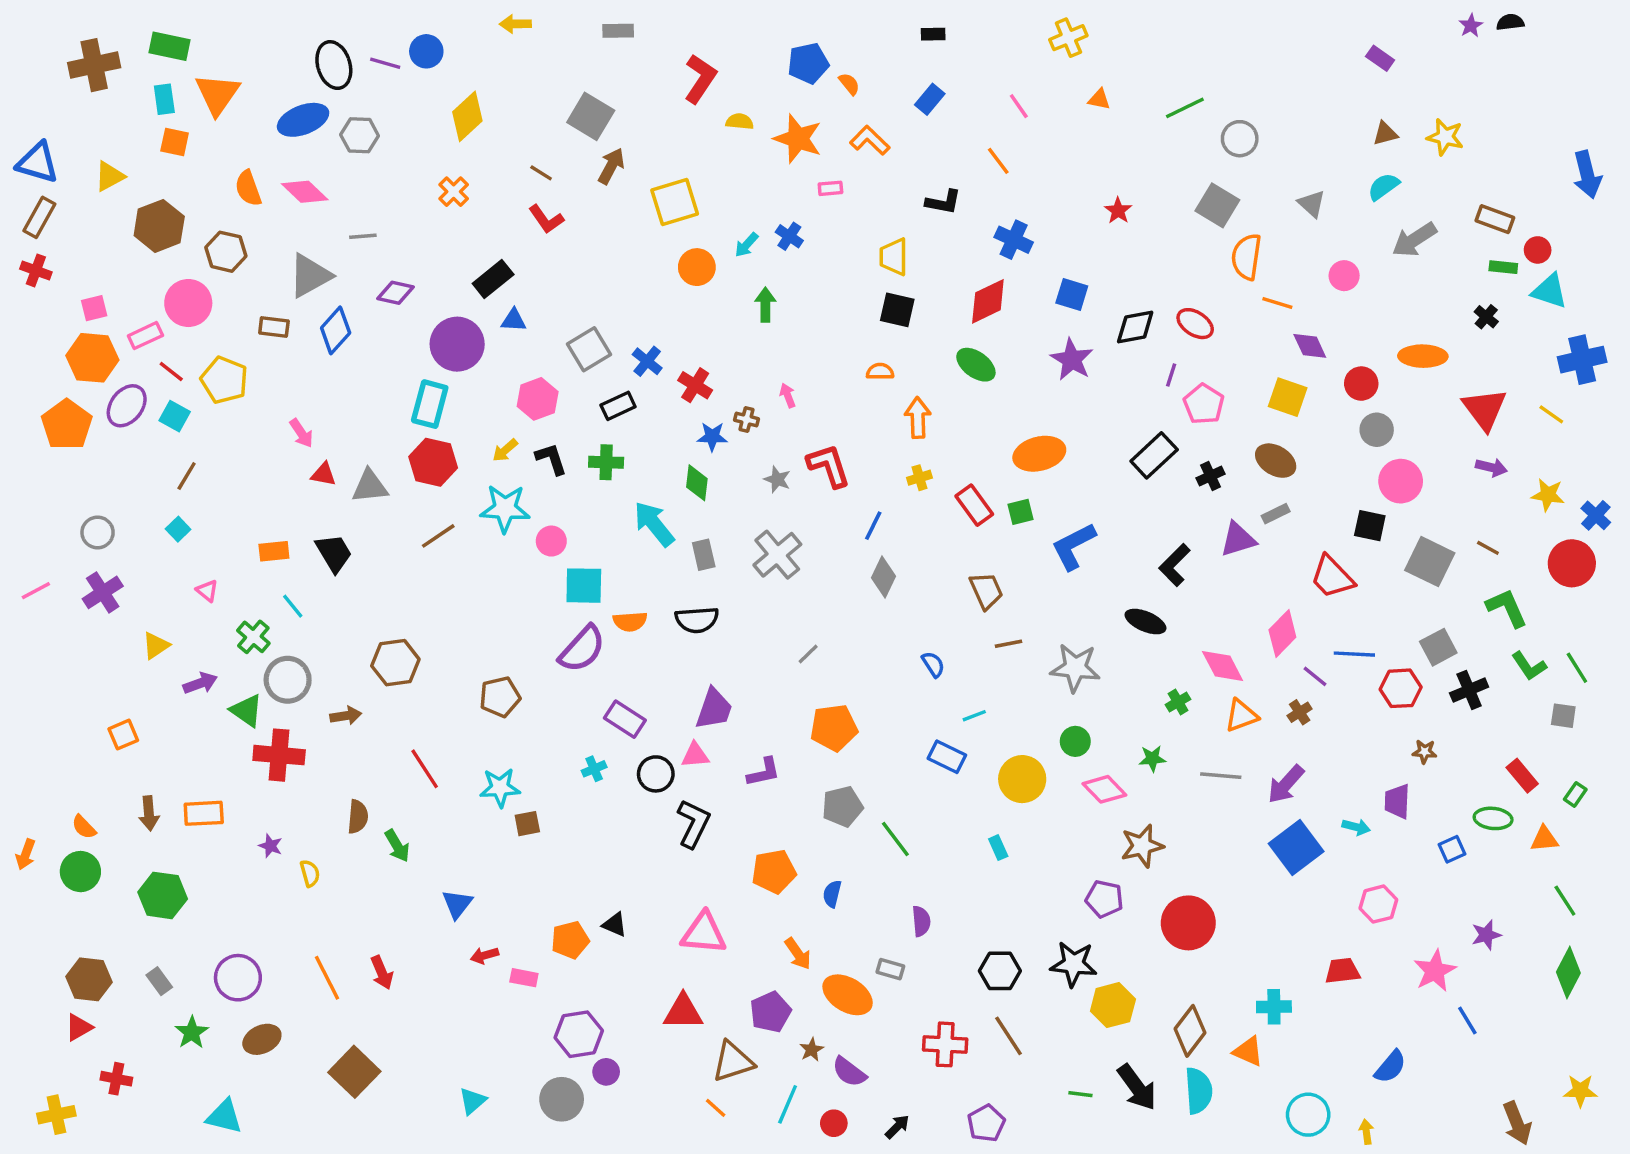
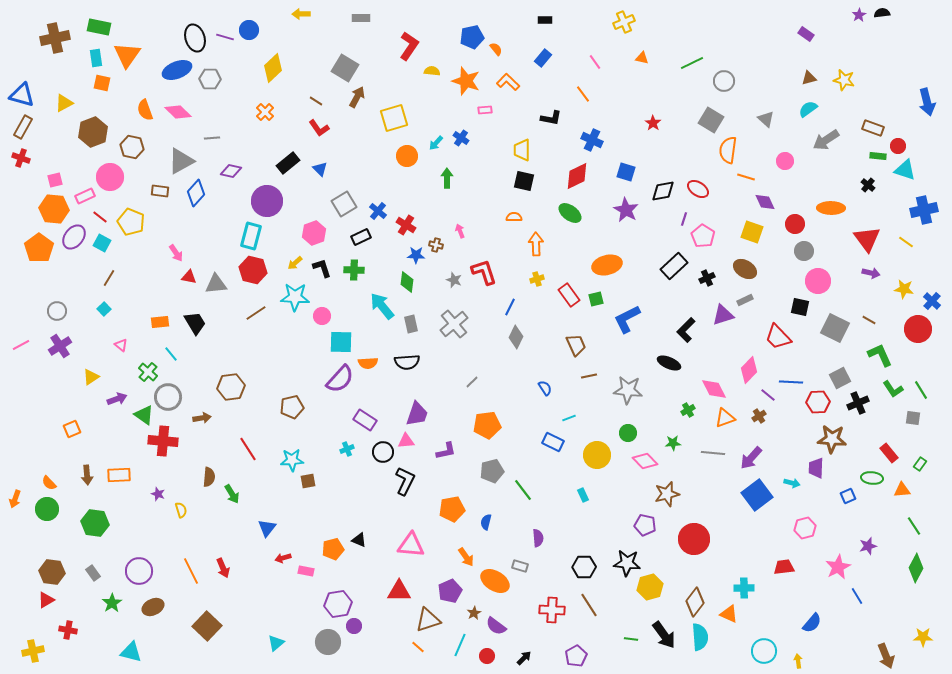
blue triangle: (514, 320) -> (320, 169), moved, turned 42
brown star: (1425, 752) -> (832, 439), size x2.0

